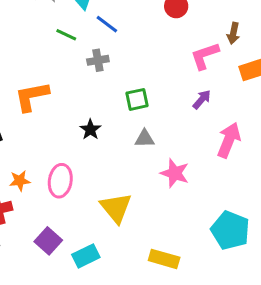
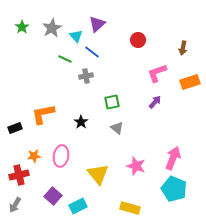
brown arrow: (233, 33) -> (183, 48), moved
orange L-shape: (32, 96) -> (43, 114), moved
gray triangle: (145, 139) -> (117, 128), turned 40
pink arrow: (229, 140) -> (173, 158), moved
pink star: (175, 173) -> (136, 166), moved

